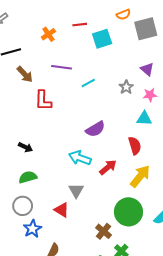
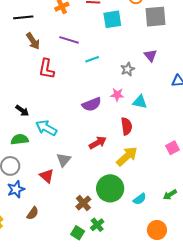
pink star: (150, 95) -> (117, 95), moved
cyan arrow: (80, 158) -> (46, 128), moved

